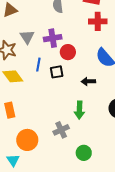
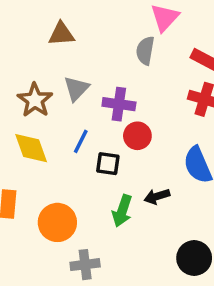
black arrow: (88, 81) -> (157, 196), turned -32
green arrow: (79, 110) -> (122, 211), moved
orange circle: (27, 140) -> (57, 222), moved

